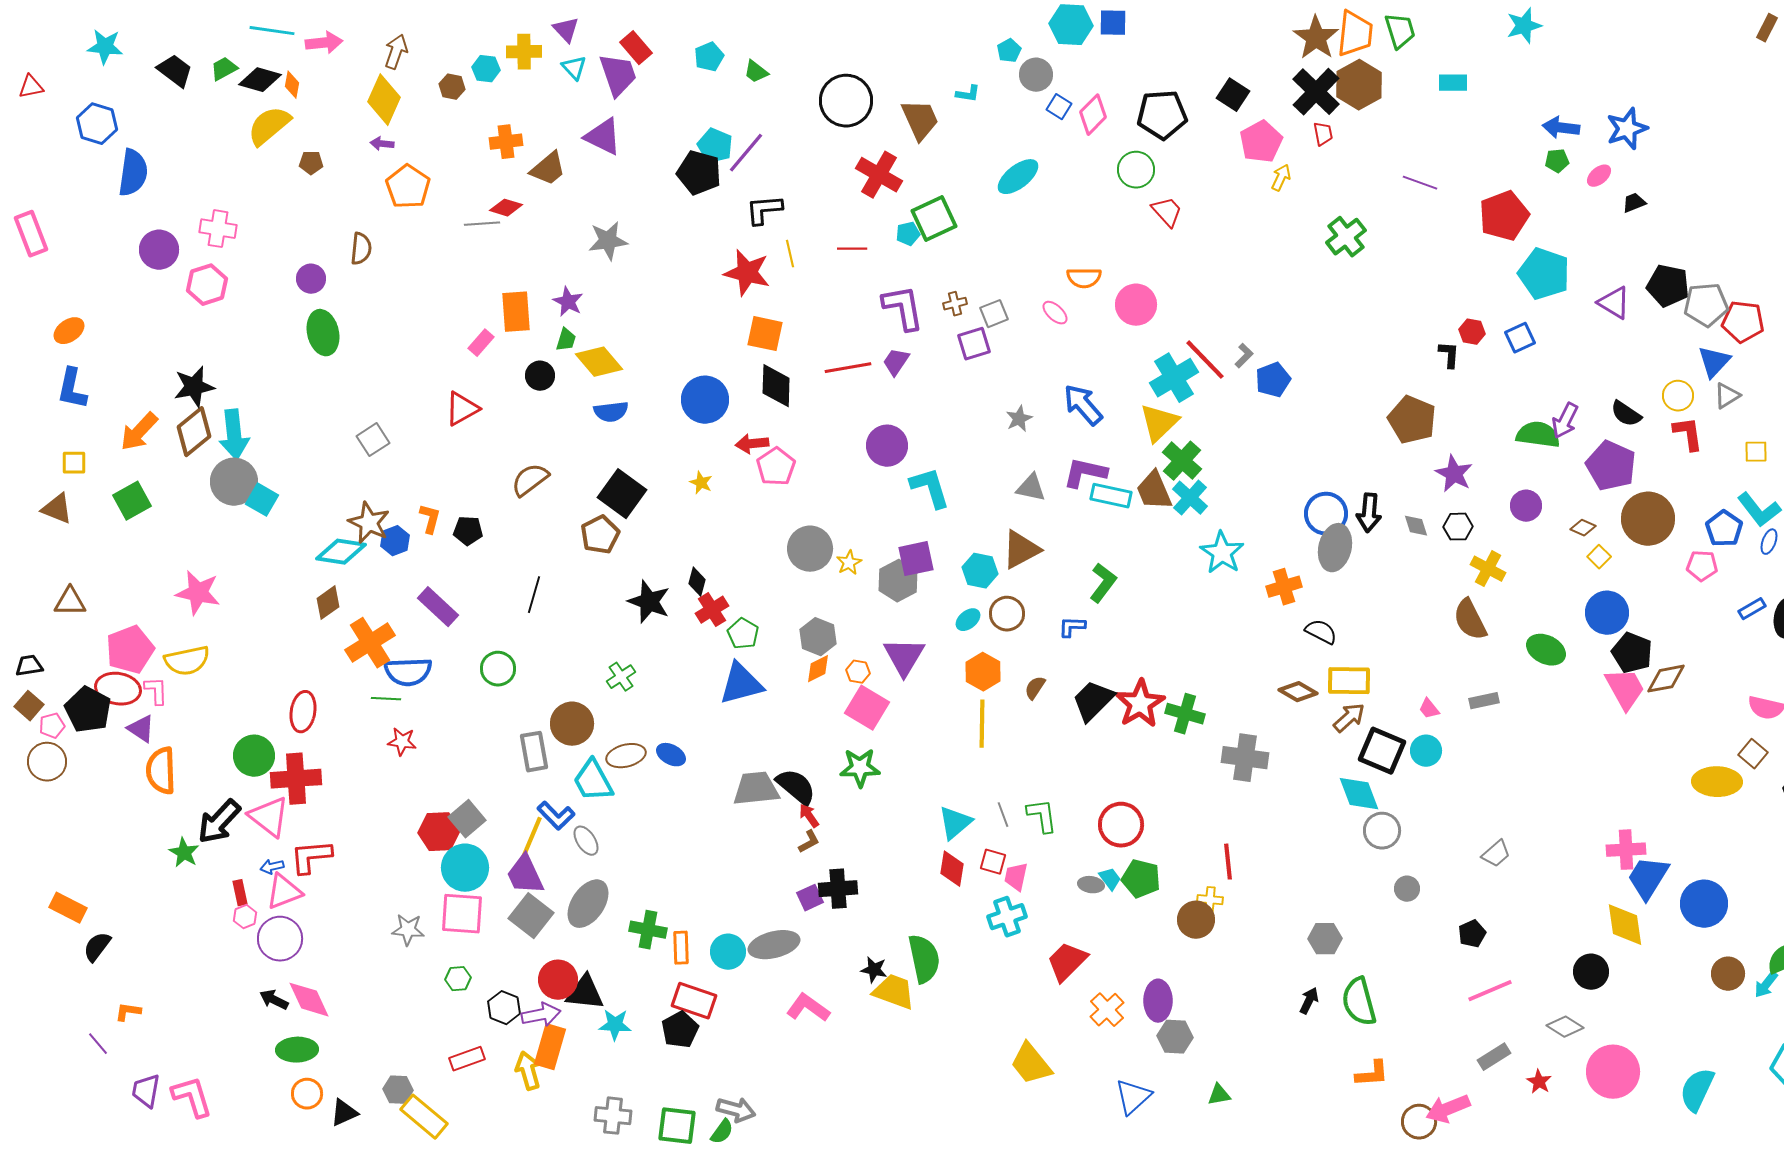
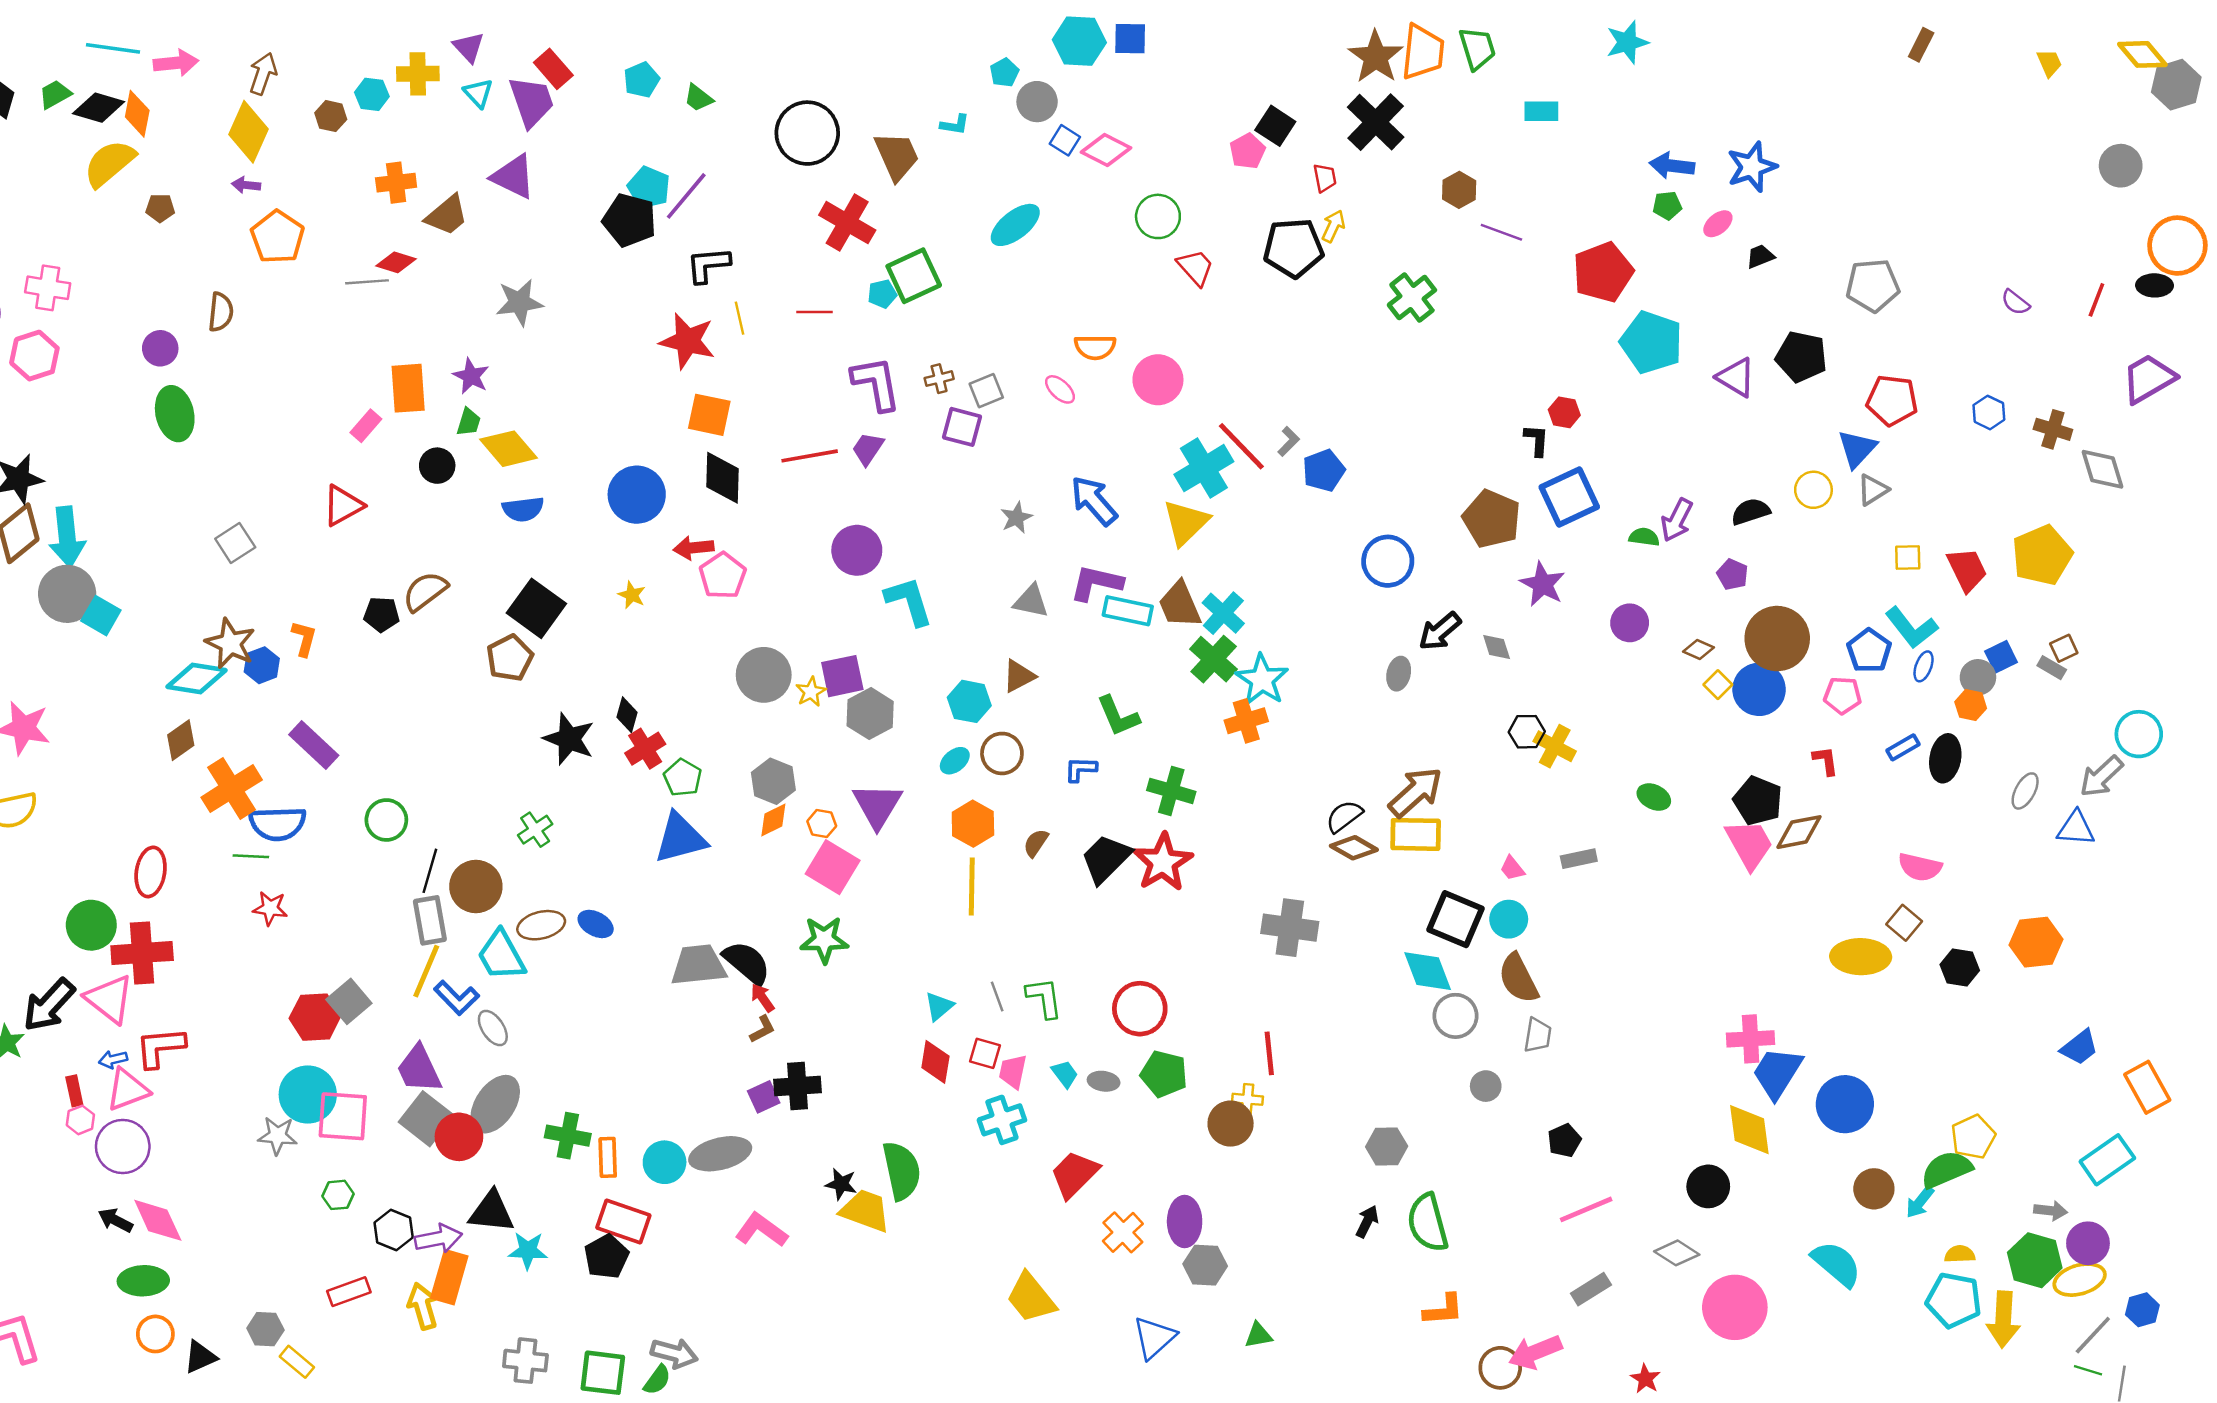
orange diamond: (292, 85) -> (137, 114), size x1.4
brown hexagon: (1359, 85) -> (1459, 190), moved, size x0.6
pink diamond: (1093, 115) -> (1106, 150), turned 72
black pentagon: (1162, 115) -> (1293, 248), moved
red trapezoid: (1323, 134) -> (1325, 178), moved
pink pentagon: (1261, 142) -> (1247, 151), moved, size x0.7
gray pentagon: (1706, 305) -> (1873, 285), moved
blue square: (1520, 338) -> (1569, 497), moved, size x1.6
purple square: (974, 344) -> (962, 427), turned 32
black semicircle: (1626, 414) -> (1751, 512), turned 128
red L-shape: (1688, 434) -> (1826, 761), moved, size x0.7
green semicircle: (1538, 435) -> (1644, 537), size x0.6
green cross: (1182, 461) -> (1214, 659), moved
purple pentagon: (1611, 466) -> (1732, 574), size x0.5
black arrow: (1369, 513) -> (1440, 631), turned 45
blue circle: (1326, 514) -> (1388, 561), moved
black hexagon: (1458, 527) -> (1527, 732), moved
black pentagon: (468, 531) -> (382, 614), moved
gray ellipse: (1335, 548) -> (1399, 674), size x0.6
brown triangle: (1021, 550) -> (1019, 676), size x0.7
purple square: (916, 559) -> (842, 676), moved
yellow cross: (1488, 569) -> (1555, 746), moved
green L-shape: (1103, 583) -> (1118, 716), turned 120
orange cross: (1284, 587) -> (1246, 721), moved
black line: (534, 595) -> (430, 871), moved
blue circle: (1607, 613) -> (1759, 689), moved
brown semicircle: (1470, 620) -> (1518, 978), moved
black semicircle: (1321, 632) -> (1344, 816), moved, turned -64
green ellipse: (1546, 650) -> (1654, 797), size x0.7
green cross: (1185, 714) -> (1171, 791), moved
brown arrow: (1349, 718) -> (1416, 792), moved, size x1.4
cyan triangle: (955, 823) -> (939, 1006), size x0.7
yellow line: (531, 839) -> (426, 971), moved
gray trapezoid: (1496, 854) -> (1538, 1035), moved, turned -40
cyan circle: (465, 868) -> (308, 1095), moved
cyan trapezoid: (1110, 879) -> (1065, 1074), moved
red circle: (558, 980) -> (459, 1137), moved
red star: (1539, 1082) -> (1645, 1379), moved
cyan semicircle: (1697, 1090) -> (1836, 1264), moved, turned 105
yellow rectangle: (424, 1117) -> (297, 1362), size x0.6

